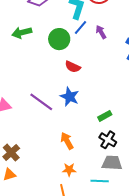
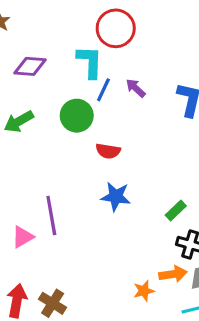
purple line: (41, 102) -> (51, 215), moved, turned 60
orange arrow: (67, 141) -> (173, 274), moved, turned 126
orange star: (69, 170) -> (144, 291), moved

